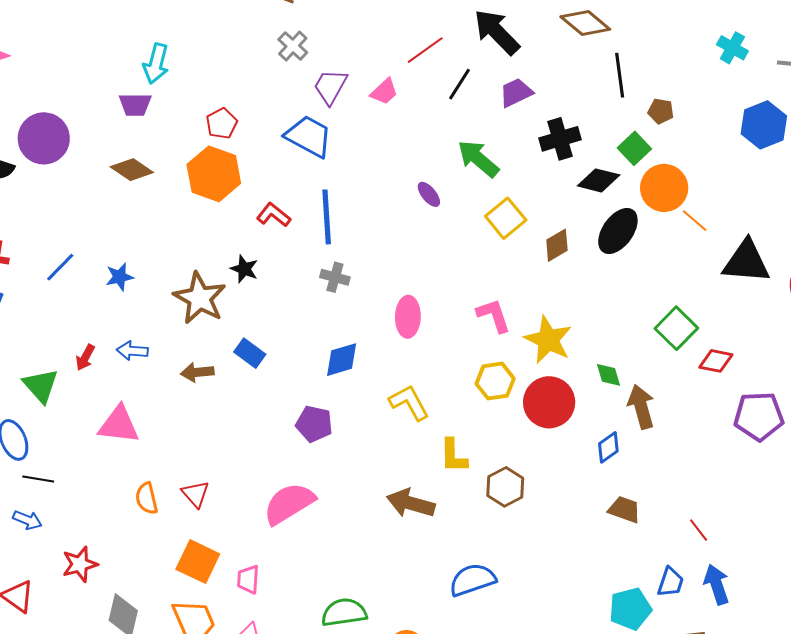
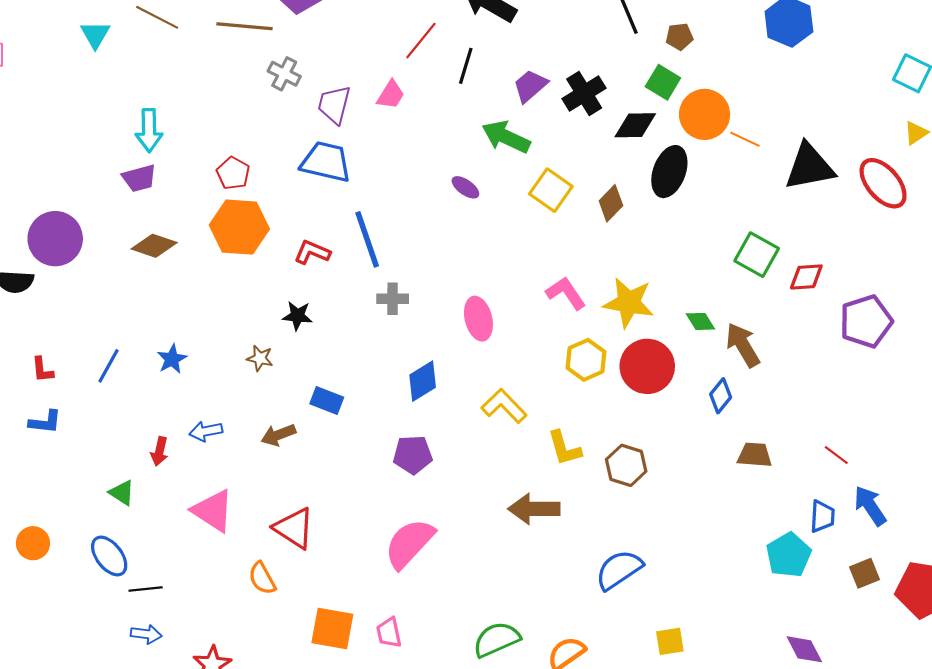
purple trapezoid: (516, 93) -> (530, 86), moved
brown star: (200, 298) -> (260, 358), size x0.5
green triangle: (41, 386) -> (122, 493), size x0.7
pink triangle: (119, 425) -> (213, 511), turned 42
red triangle: (195, 494) -> (294, 528), moved, size x1.4

